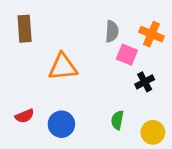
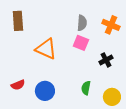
pink square: (127, 55) -> (81, 43), moved
orange triangle: (63, 67) -> (46, 49), turned 30

